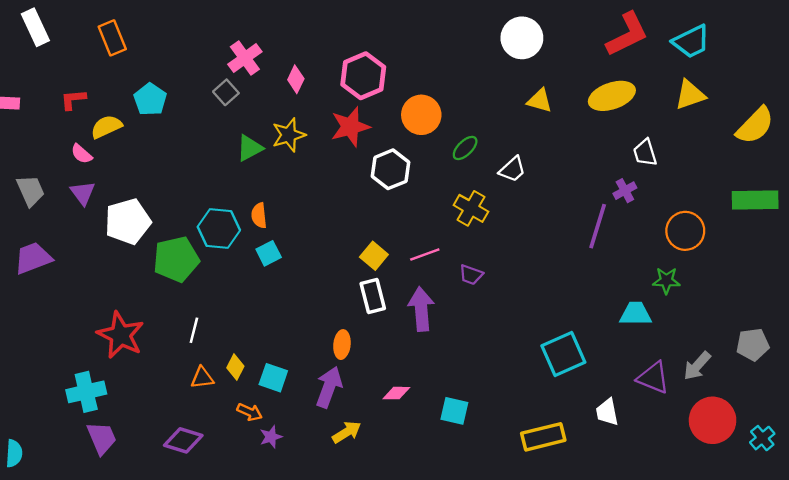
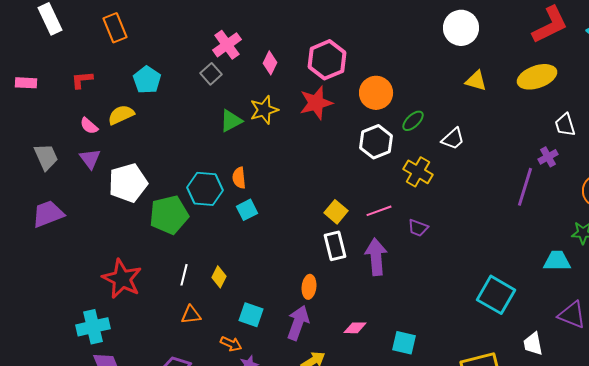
yellow semicircle: (106, 127) -> (121, 115), moved
white hexagon: (390, 169) -> (376, 142), moved
cyan square: (563, 354) -> (496, 295), turned -36
yellow diamond: (235, 367) -> (219, 277), moved

